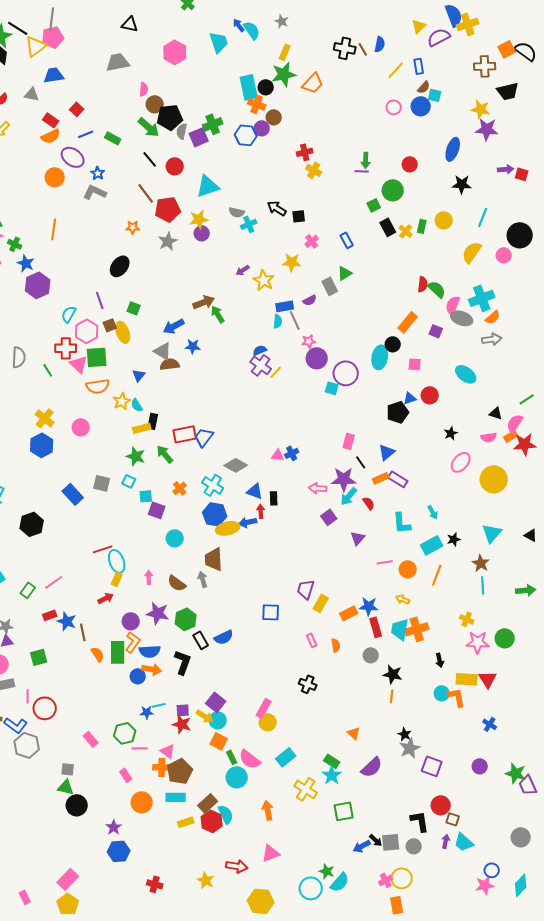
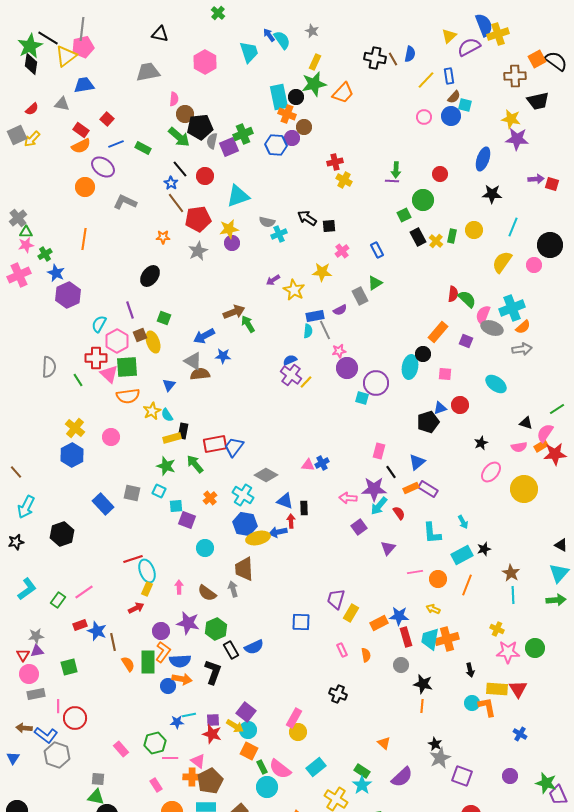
blue star: (98, 173) -> (171, 183), moved
green cross: (15, 244) -> (45, 254), turned 32
cyan triangle: (492, 533) -> (559, 573), moved

